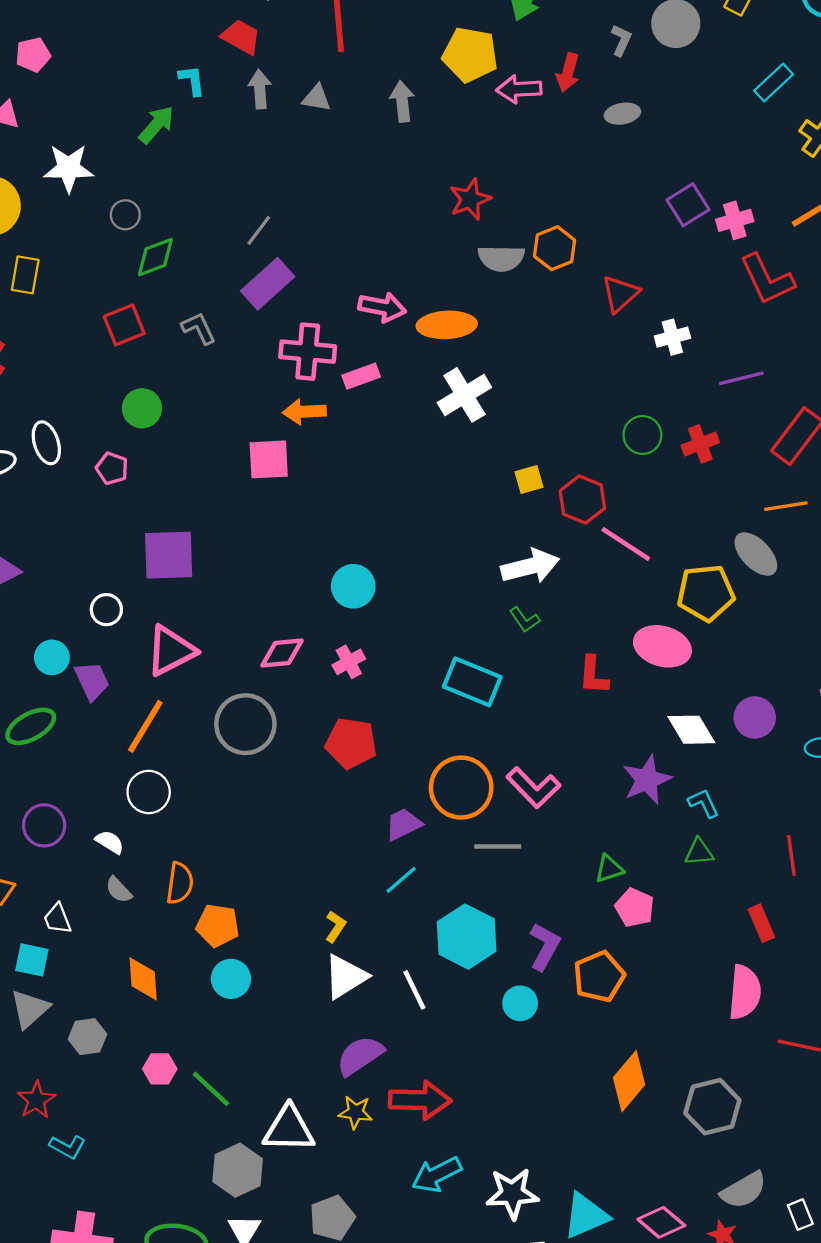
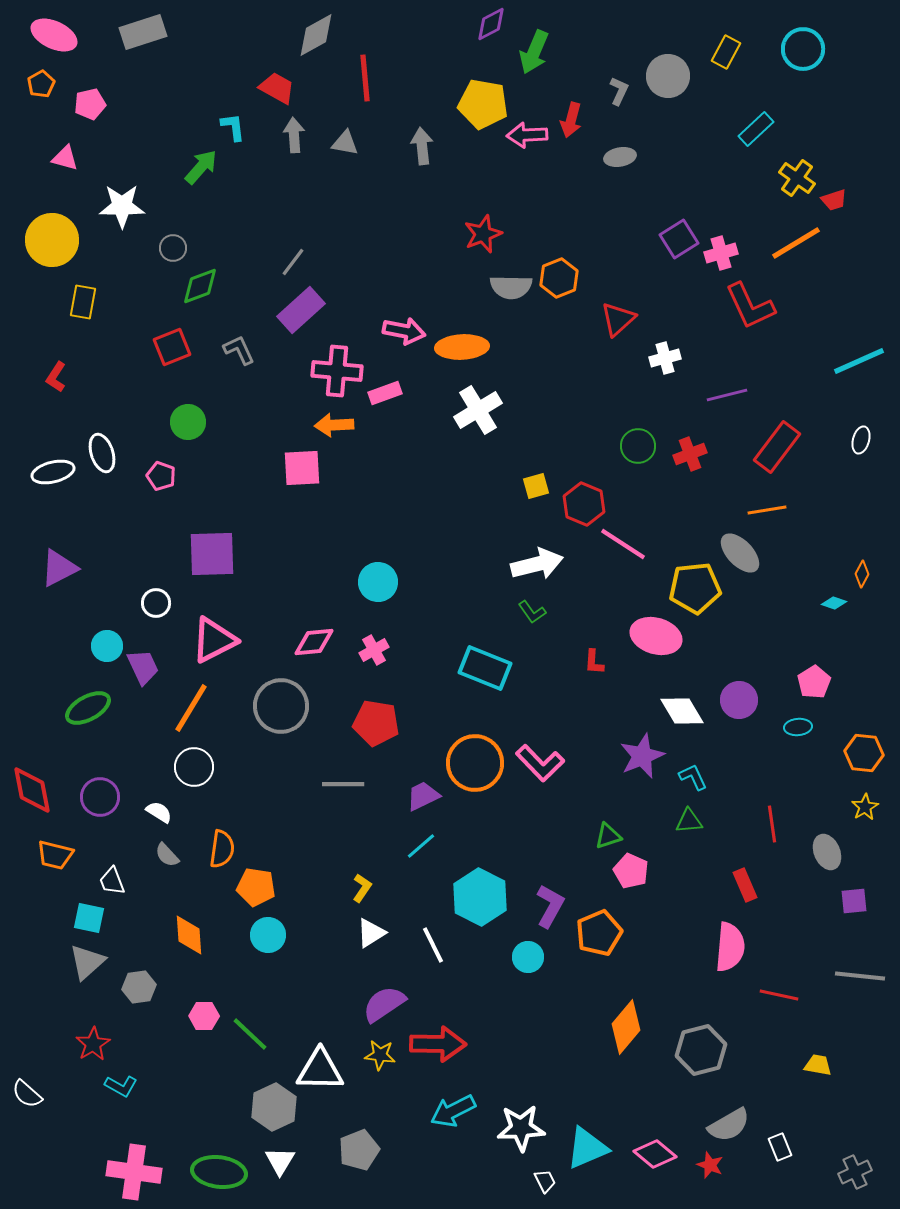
red L-shape: (593, 675) -> (594, 662), size x0.7
gray line: (498, 846) -> (343, 784), moved
white triangle: (345, 977) -> (371, 933), size x0.7

